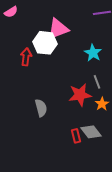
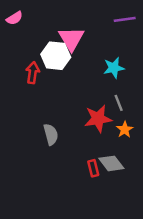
pink triangle: (58, 29) -> (71, 39), turned -40
cyan star: (93, 53) -> (114, 68), turned 30

